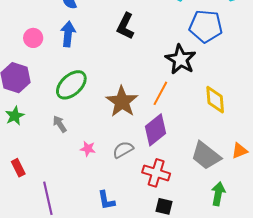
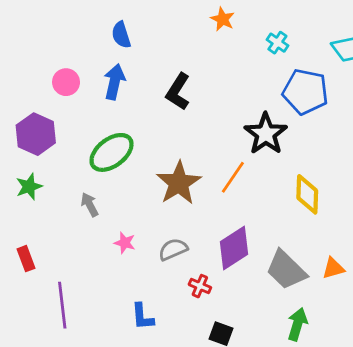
black L-shape: (125, 26) -> (178, 92), moved
purple diamond: (155, 130) -> (234, 248), moved
red cross: (156, 173) -> (200, 286), moved, size x0.6

